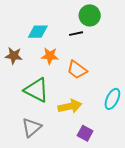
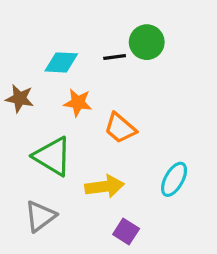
black line: (76, 34) -> (115, 57), moved

